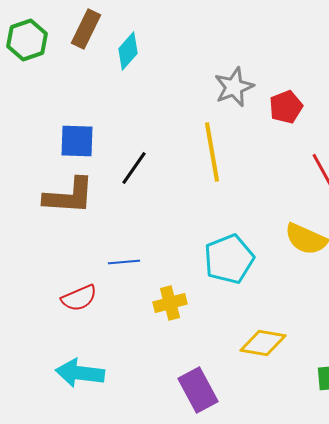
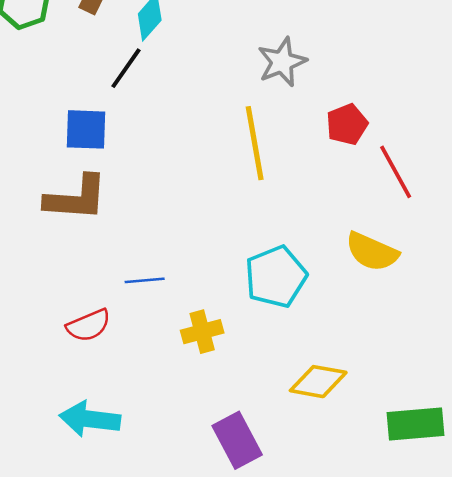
red pentagon: (286, 107) -> (347, 124), moved
black line: (134, 168) -> (126, 68), moved

